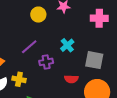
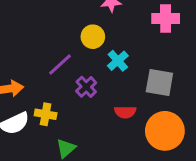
yellow circle: (38, 15) -> (93, 37), moved
purple cross: (46, 62) -> (86, 87), turned -32

